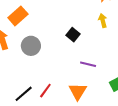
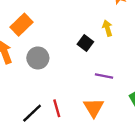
yellow arrow: (103, 21) -> (107, 28), moved
red line: (45, 91) -> (57, 108), turned -49

